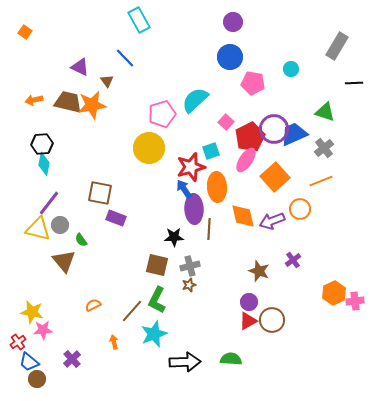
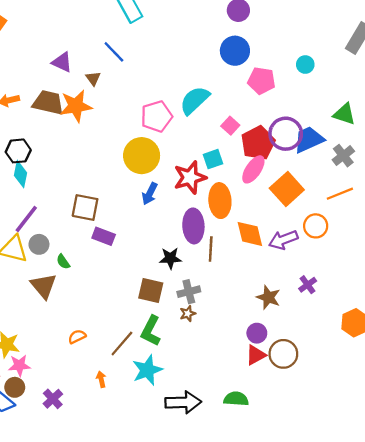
blue arrow: (184, 189) -> (150, 194), moved, turned -120
brown circle: (37, 379) -> (15, 387), moved

